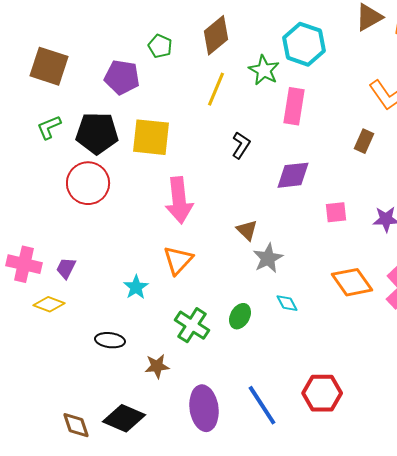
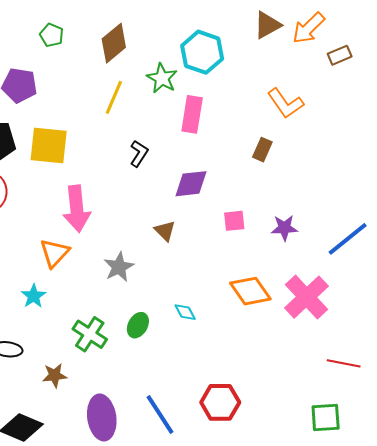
green pentagon: (160, 46) -> (52, 35), moved
brown triangle: (247, 230) -> (165, 231), moved
gray star: (268, 258) -> (119, 267), moved
orange triangle: (178, 260) -> (55, 253), moved

